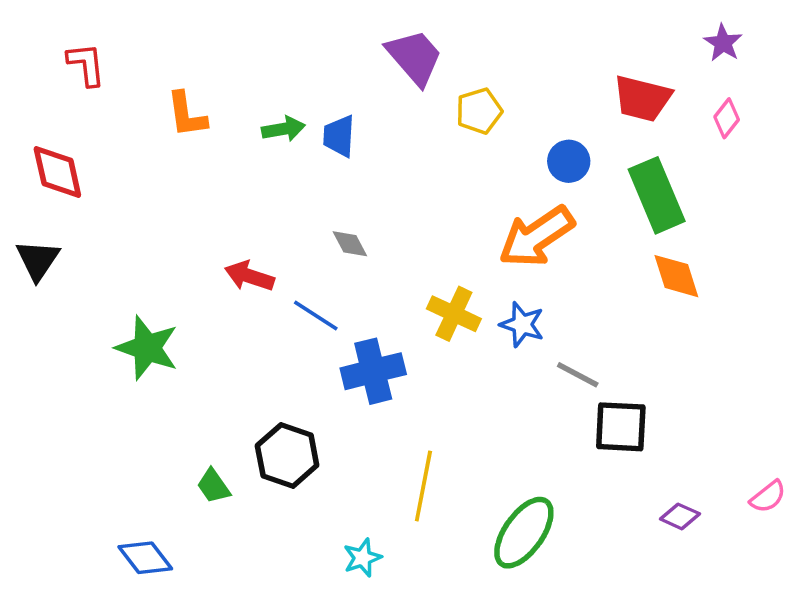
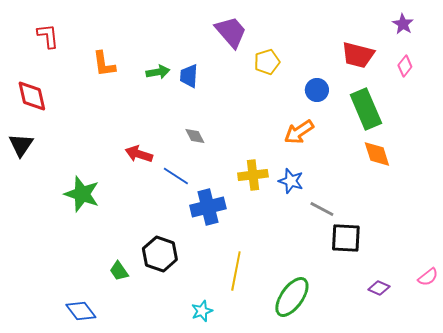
orange arrow: (536, 237) -> (299, 132), size x0.7
yellow cross: (454, 314) -> (253, 175), turned -32

